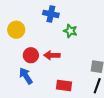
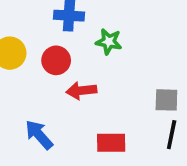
red circle: (31, 55) -> (56, 60), moved

